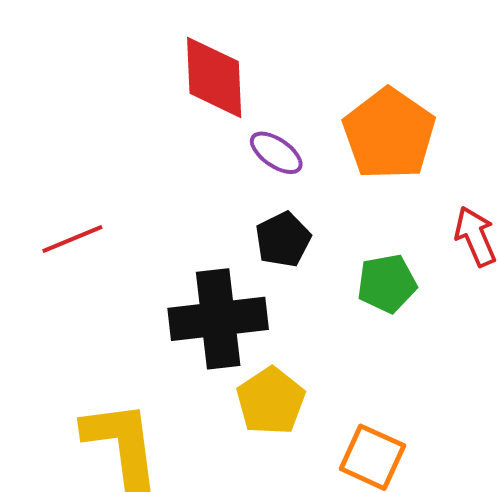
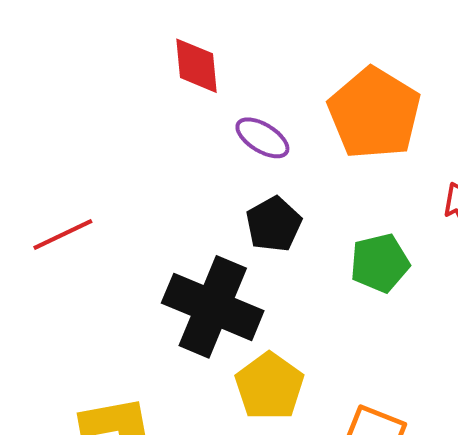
red diamond: (214, 77) -> (196, 66), size x0.7
black cross: (218, 319) -> (213, 307), turned 32

